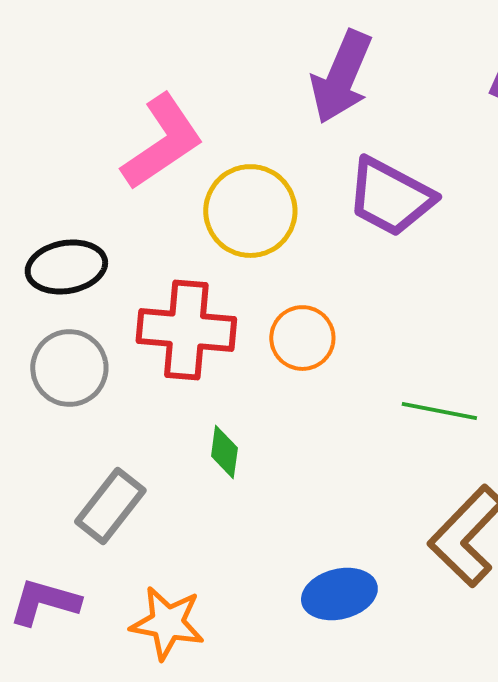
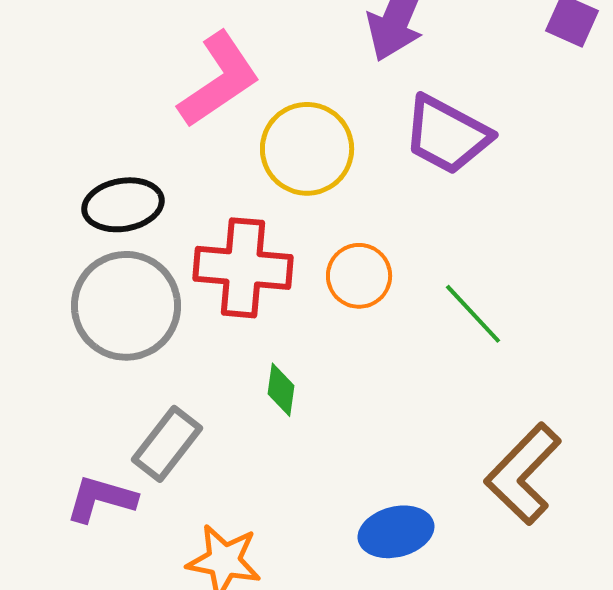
gray circle: (69, 368) -> (126, 306), size x1.4
green line: (439, 411) -> (473, 314), moved, turned 36
purple L-shape: (44, 602) -> (101, 499), moved

